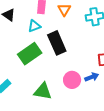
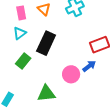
black rectangle: (57, 43) -> (46, 43), turned 65
green rectangle: (30, 54) -> (23, 61), size x0.7

